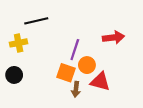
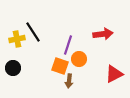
black line: (36, 21) -> (33, 32), moved, turned 70
red triangle: (100, 82) -> (114, 74), moved, turned -42

